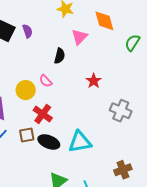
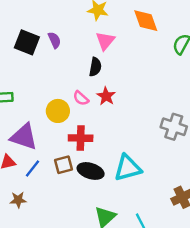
pink triangle: (79, 37) -> (105, 41), moved
red star: (94, 81) -> (106, 96), moved
red cross: (43, 114) -> (81, 138), turned -30

